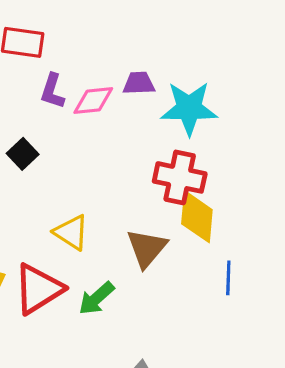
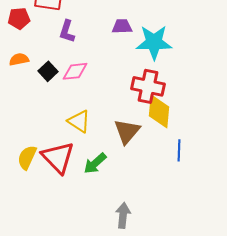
pink diamond: (93, 100) -> (75, 71), moved
red triangle: (38, 289) -> (58, 157), turned -42

